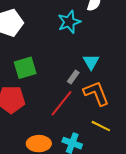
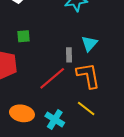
green square: (25, 68) -> (24, 36), size x0.6
gray rectangle: (73, 77) -> (69, 55), turned -48

